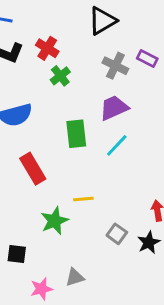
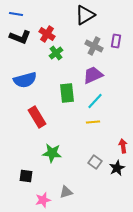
purple rectangle: (147, 58) -> (116, 41), turned 72
yellow line: (83, 199) -> (93, 122), moved
green star: (54, 221) -> (52, 153), turned 30

